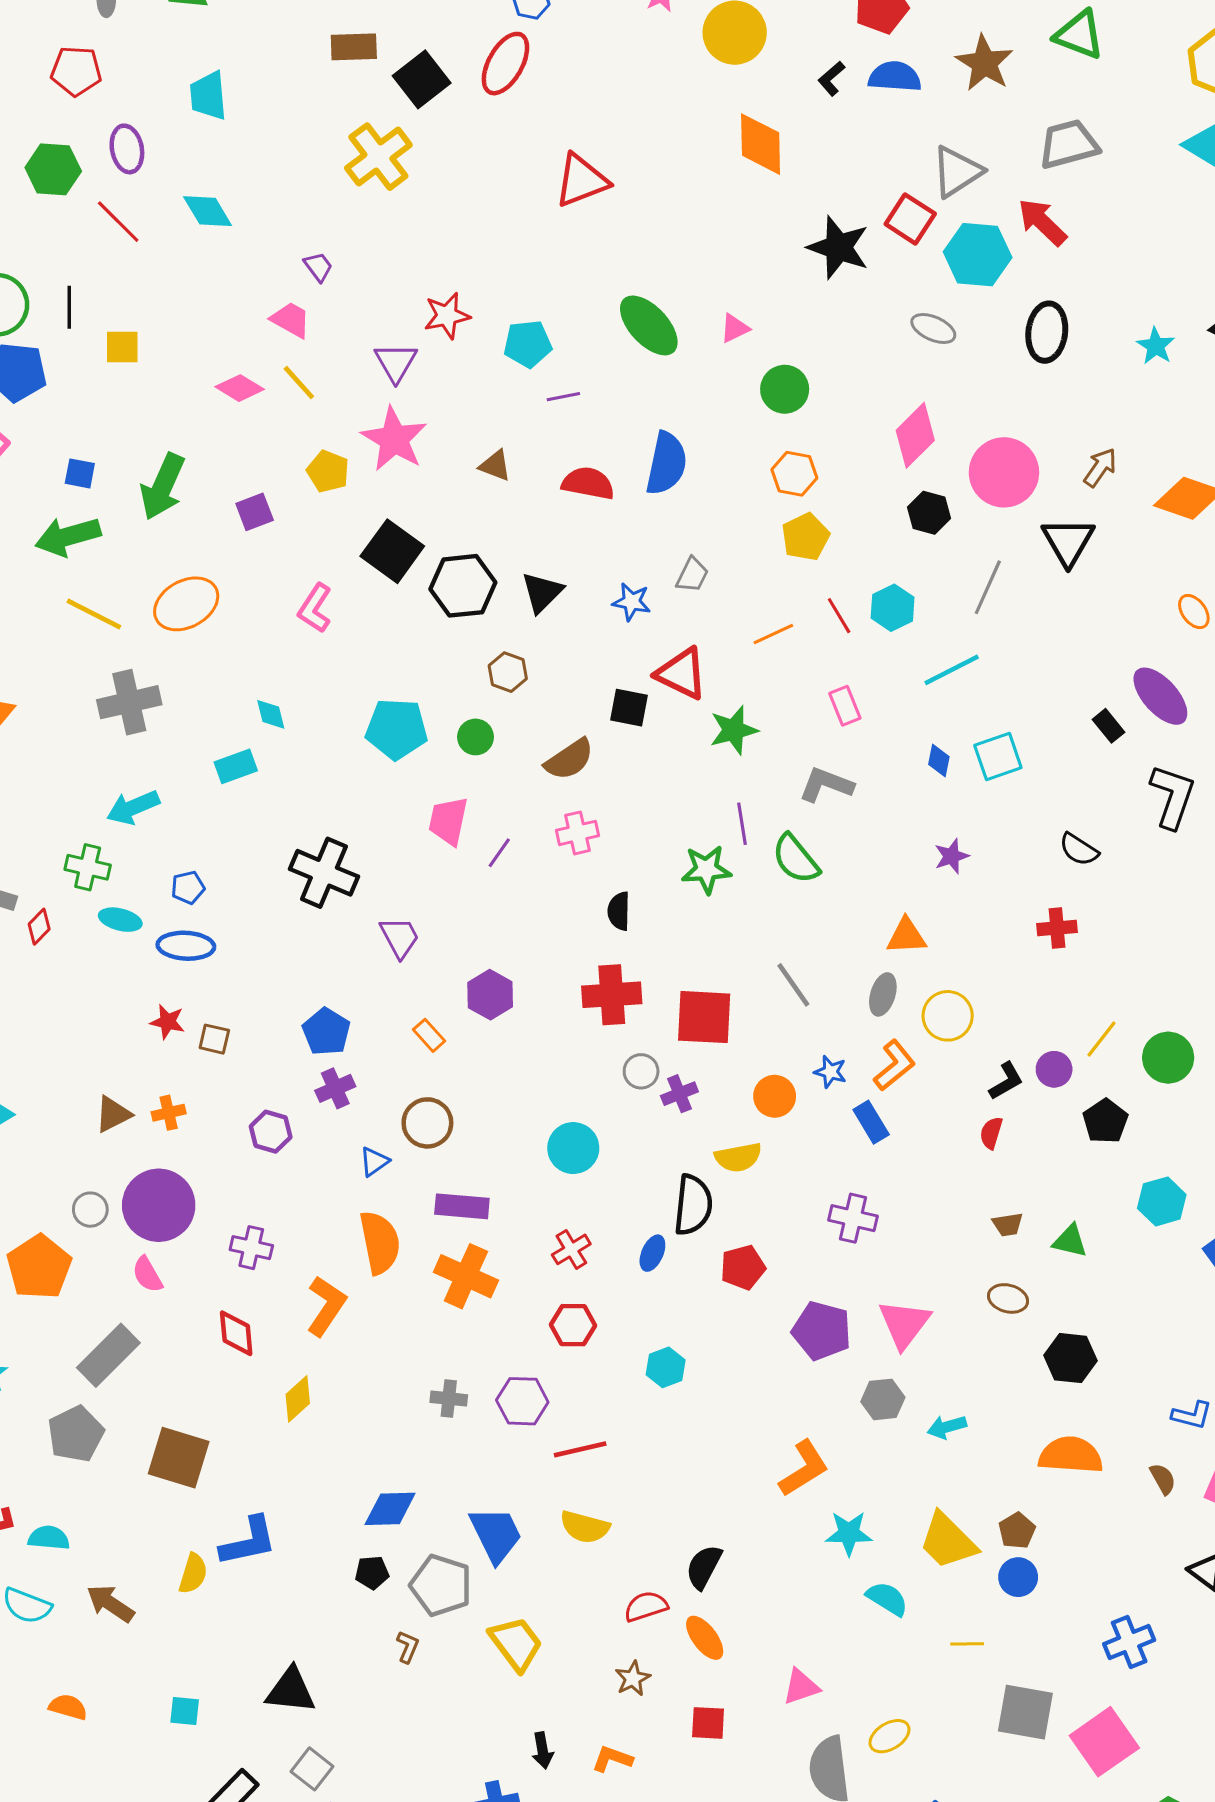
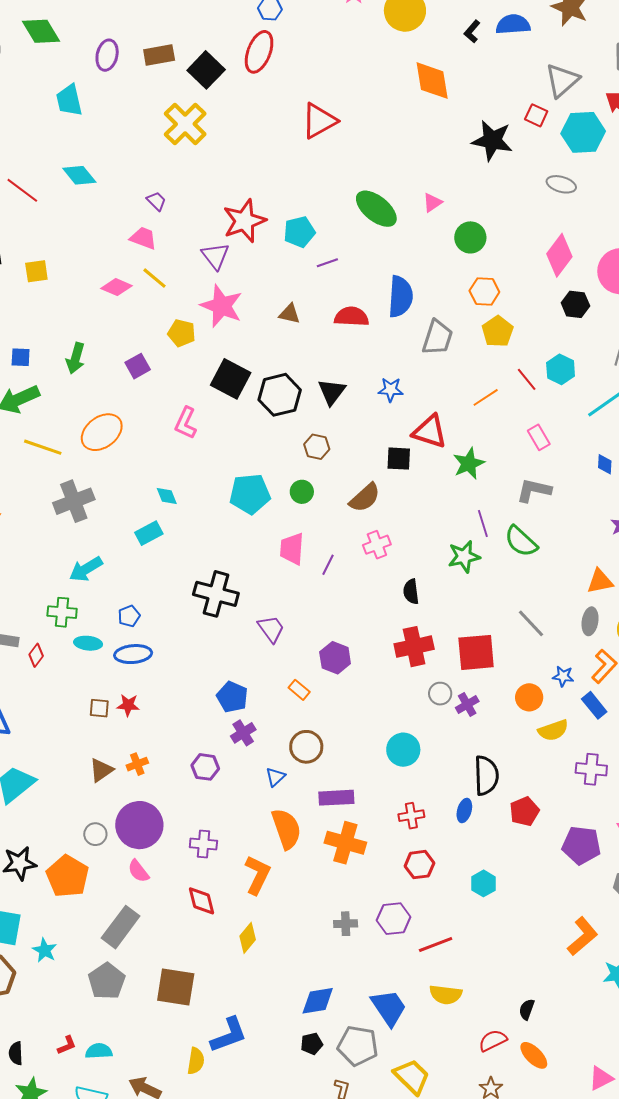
purple ellipse: (127, 149) -> (107, 55), moved, turned 32
red square: (910, 219) -> (536, 115), size x0.7
red star: (447, 316) -> (244, 221), size x1.4
green arrow: (163, 487) -> (76, 358), size x0.7
gray trapezoid: (692, 575) -> (438, 338), moved, size x1.5
brown square: (214, 1039) -> (99, 708), moved
yellow semicircle: (738, 1157) -> (553, 730), moved
red cross: (571, 1249) -> (411, 816), turned 30
black semicircle: (704, 1567) -> (527, 1009), size x0.7

